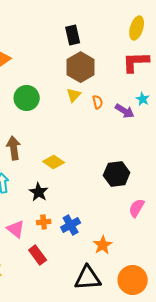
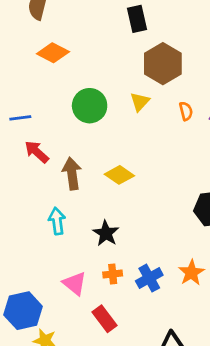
black rectangle: (73, 35) -> (137, 19), moved
yellow triangle: (74, 95) -> (140, 102), moved
yellow diamond: (54, 162) -> (119, 175), moved
orange star: (103, 245) -> (191, 273), moved

